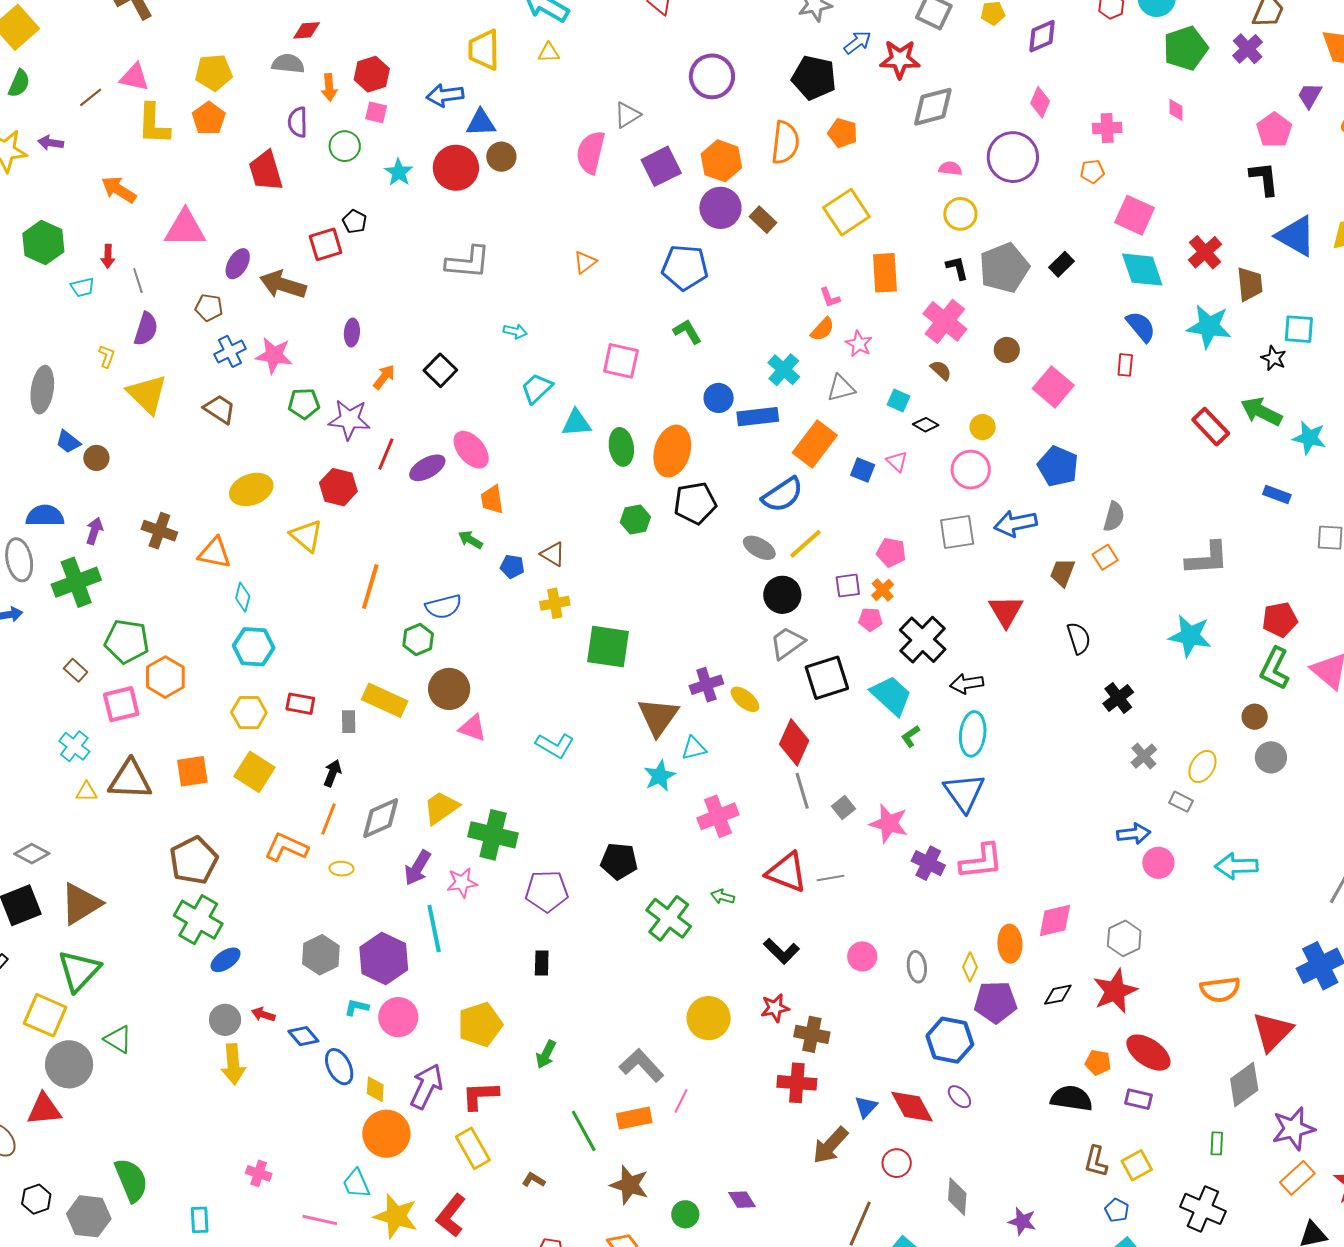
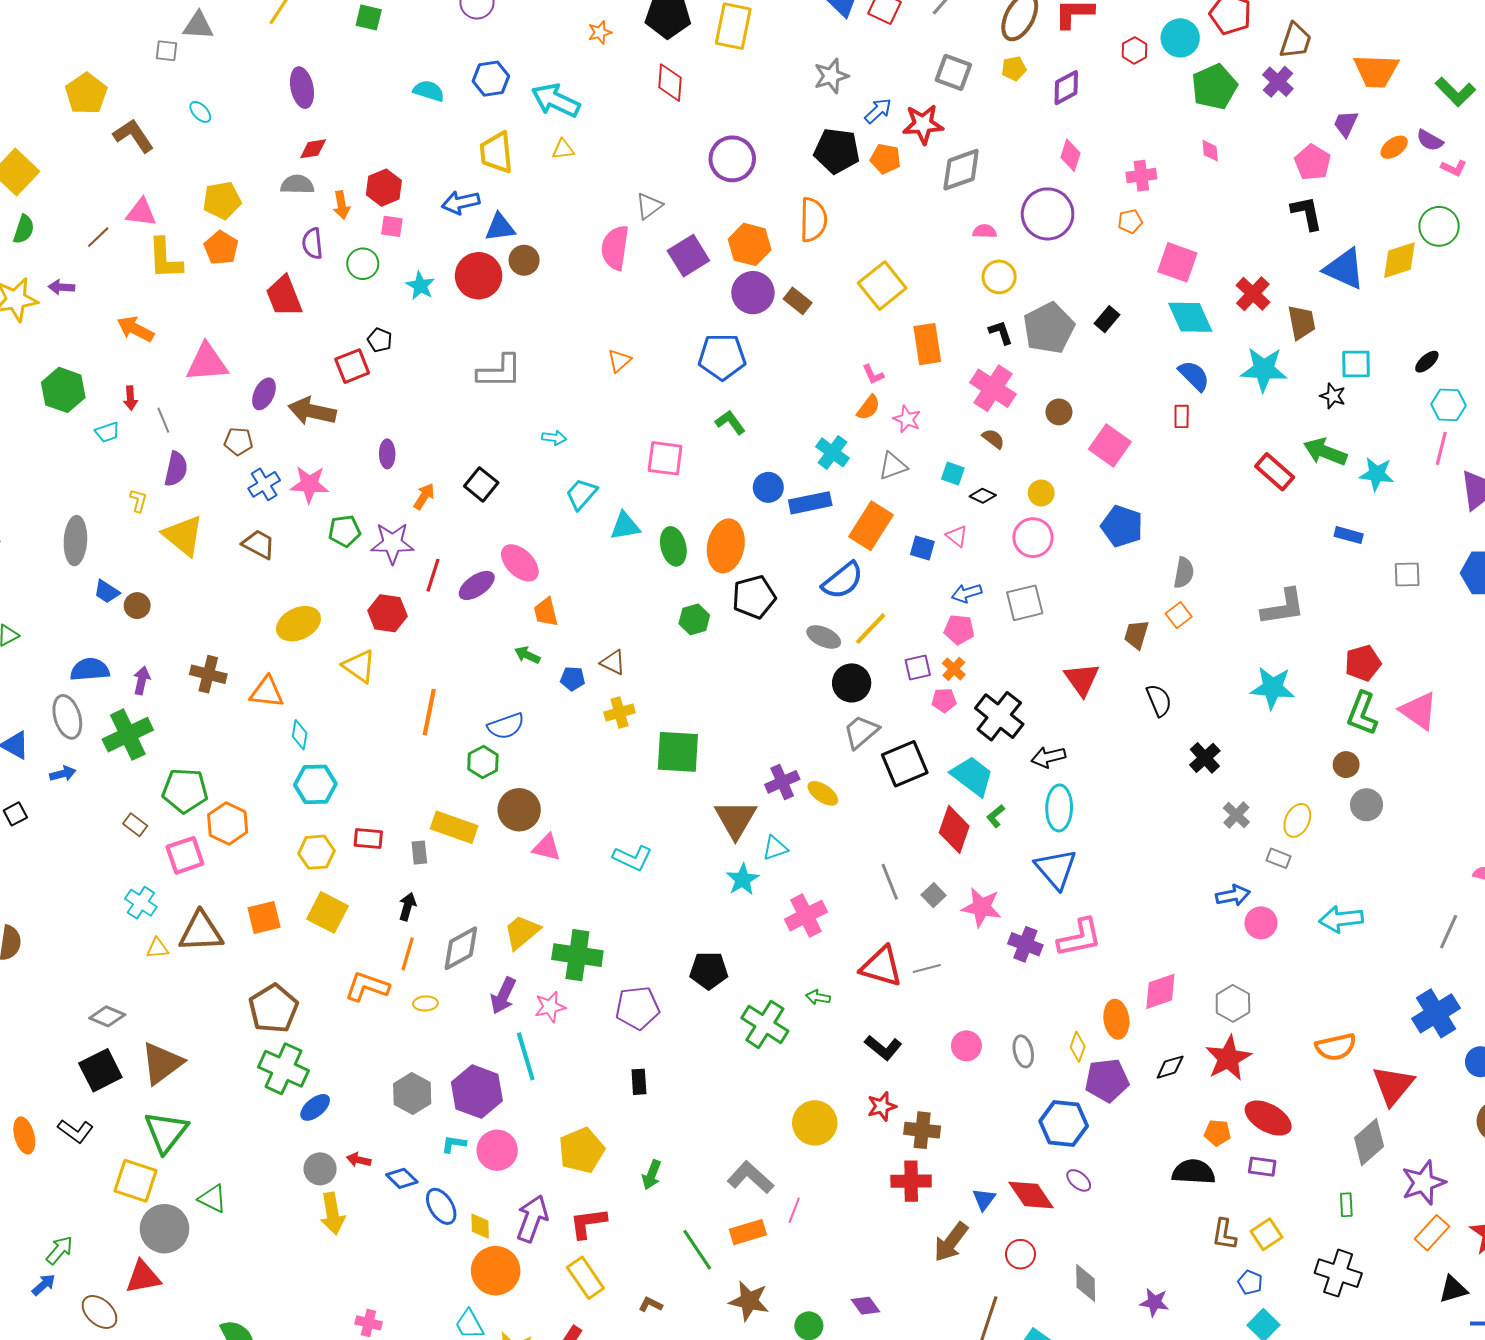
orange pentagon: (843, 133) -> (886, 159), moved
blue arrow: (1016, 523) -> (967, 593), moved, size x0.7
red diamond: (794, 742) -> (954, 829), moved

